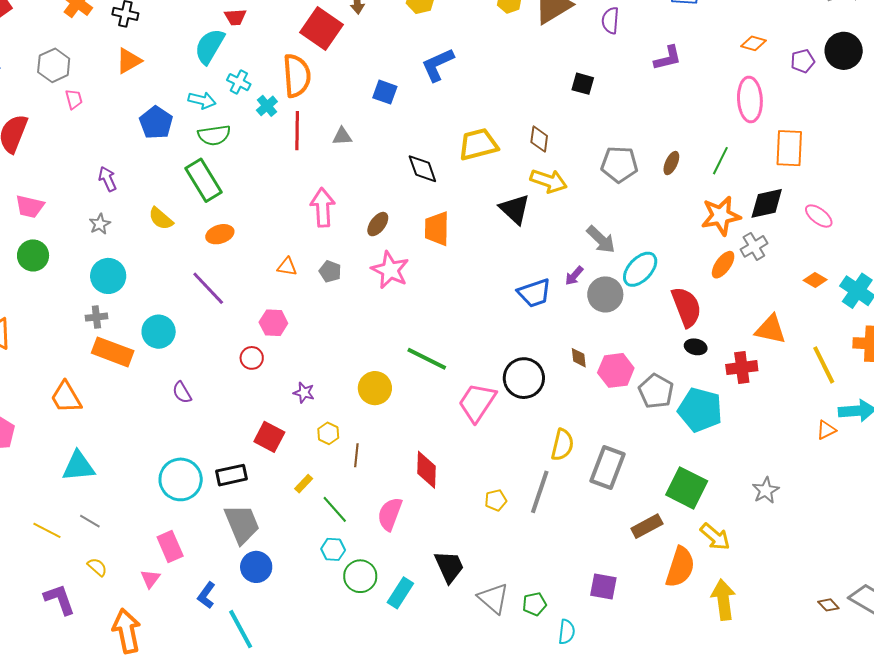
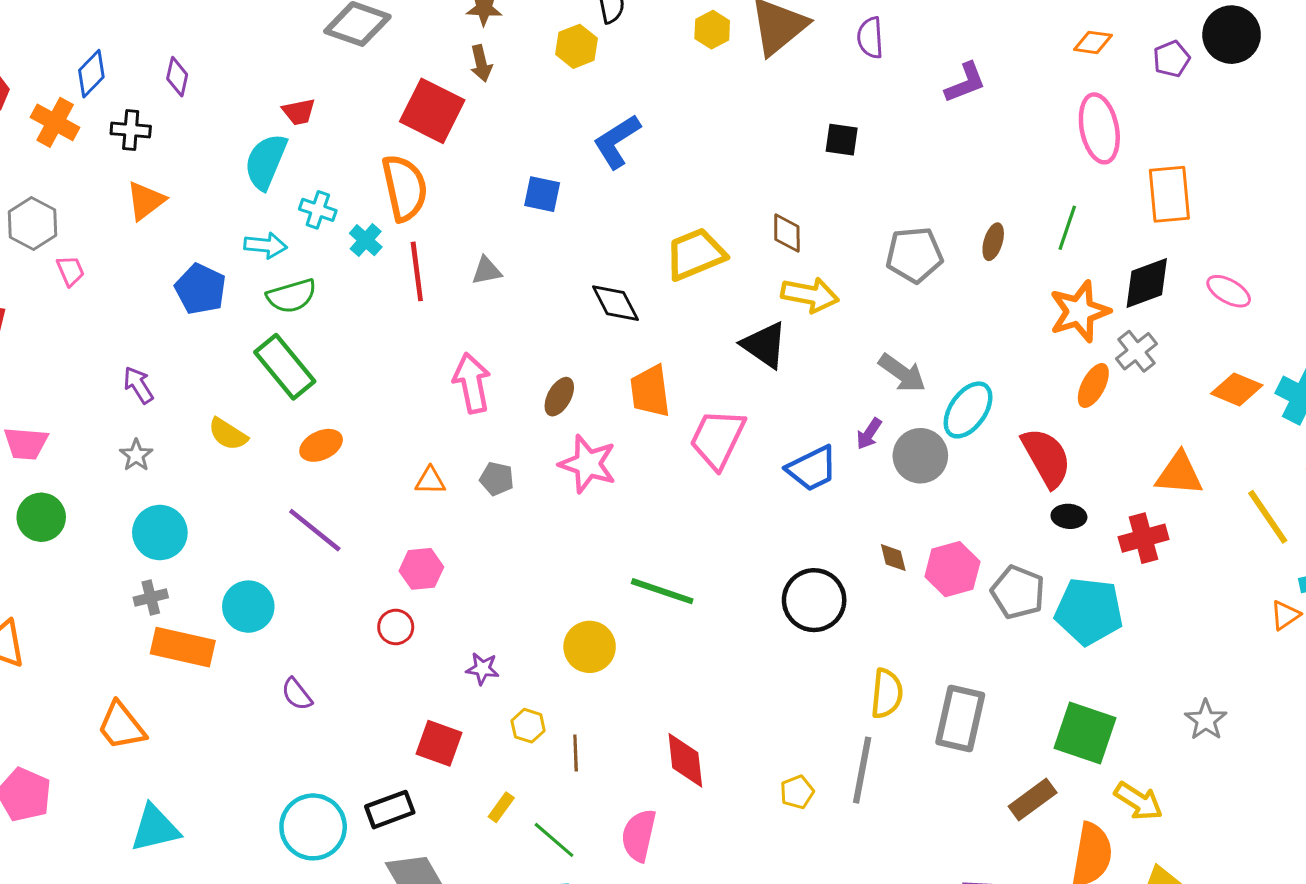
orange diamond: (815, 280) -> (1237, 389), size x1.4
pink trapezoid: (477, 402) -> (718, 439), moved

